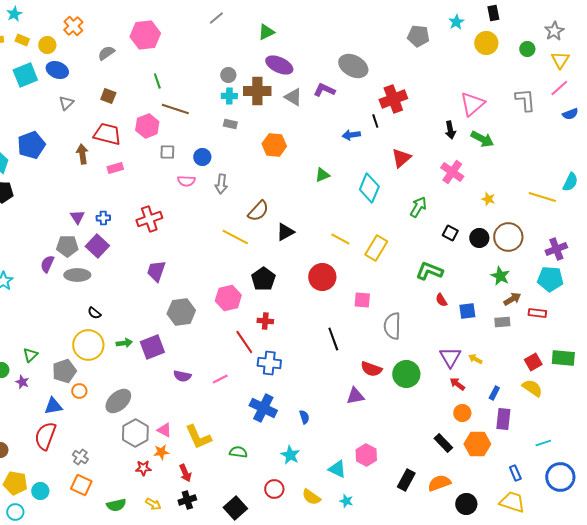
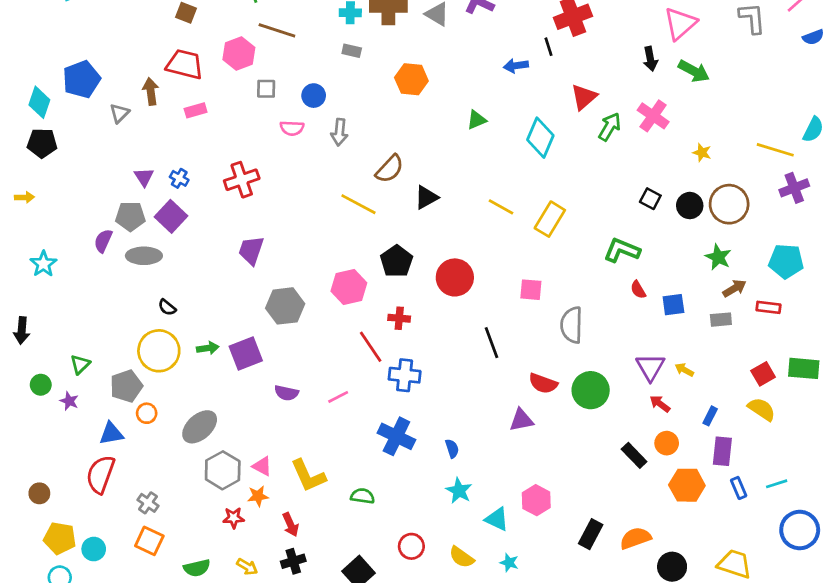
gray triangle: (66, 103) -> (119, 113), moved
green arrow: (418, 207) -> (610, 127), moved
blue cross: (103, 218) -> (179, 178), turned 32
purple cross: (556, 249) -> (794, 188), moved
red circle: (322, 277) -> (455, 277), moved
black rectangle: (443, 443) -> (634, 455), moved
cyan star: (290, 455) -> (459, 491), moved
blue rectangle: (515, 473) -> (739, 488), moved

